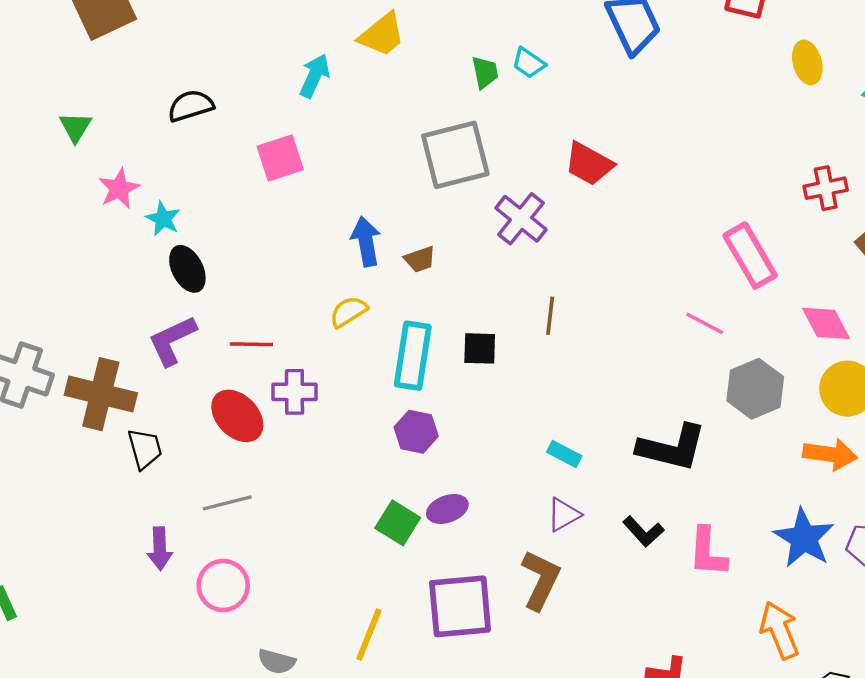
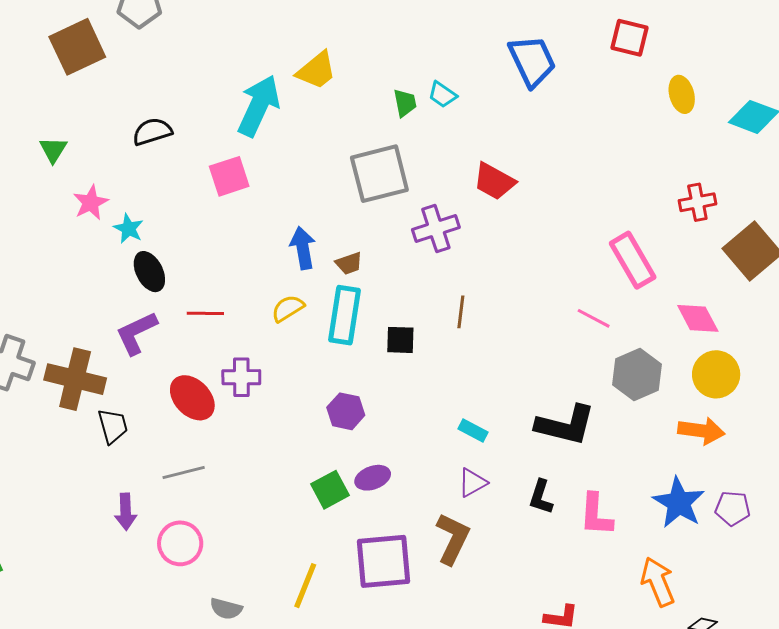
cyan arrow: (315, 76) -> (259, 106), size x1.6
purple cross: (521, 219) -> (436, 229), turned 33
red line: (251, 344) -> (205, 313), moved
cyan rectangle: (413, 356) -> (345, 315), moved
green square: (398, 523) -> (330, 490), turned 30
black L-shape: (643, 531) -> (541, 497), turned 60

